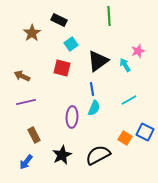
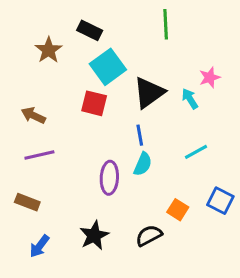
cyan square: (71, 44) -> (108, 67), size x1.6
brown rectangle: (34, 135) -> (27, 202), moved, turned -42
orange square: (125, 138) -> (178, 210), moved
black semicircle: (98, 155) -> (149, 236), size x0.7

